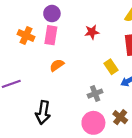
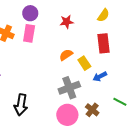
red star: (92, 32) -> (67, 22), moved
orange semicircle: (57, 65) -> (66, 55), moved
gray cross: (95, 94) -> (69, 88), size x1.5

